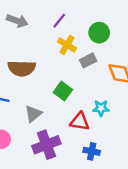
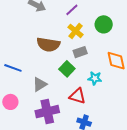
gray rectangle: (88, 60) -> (80, 52), moved
brown semicircle: (22, 68) -> (48, 45), moved
cyan star: (101, 108) -> (95, 78), moved

